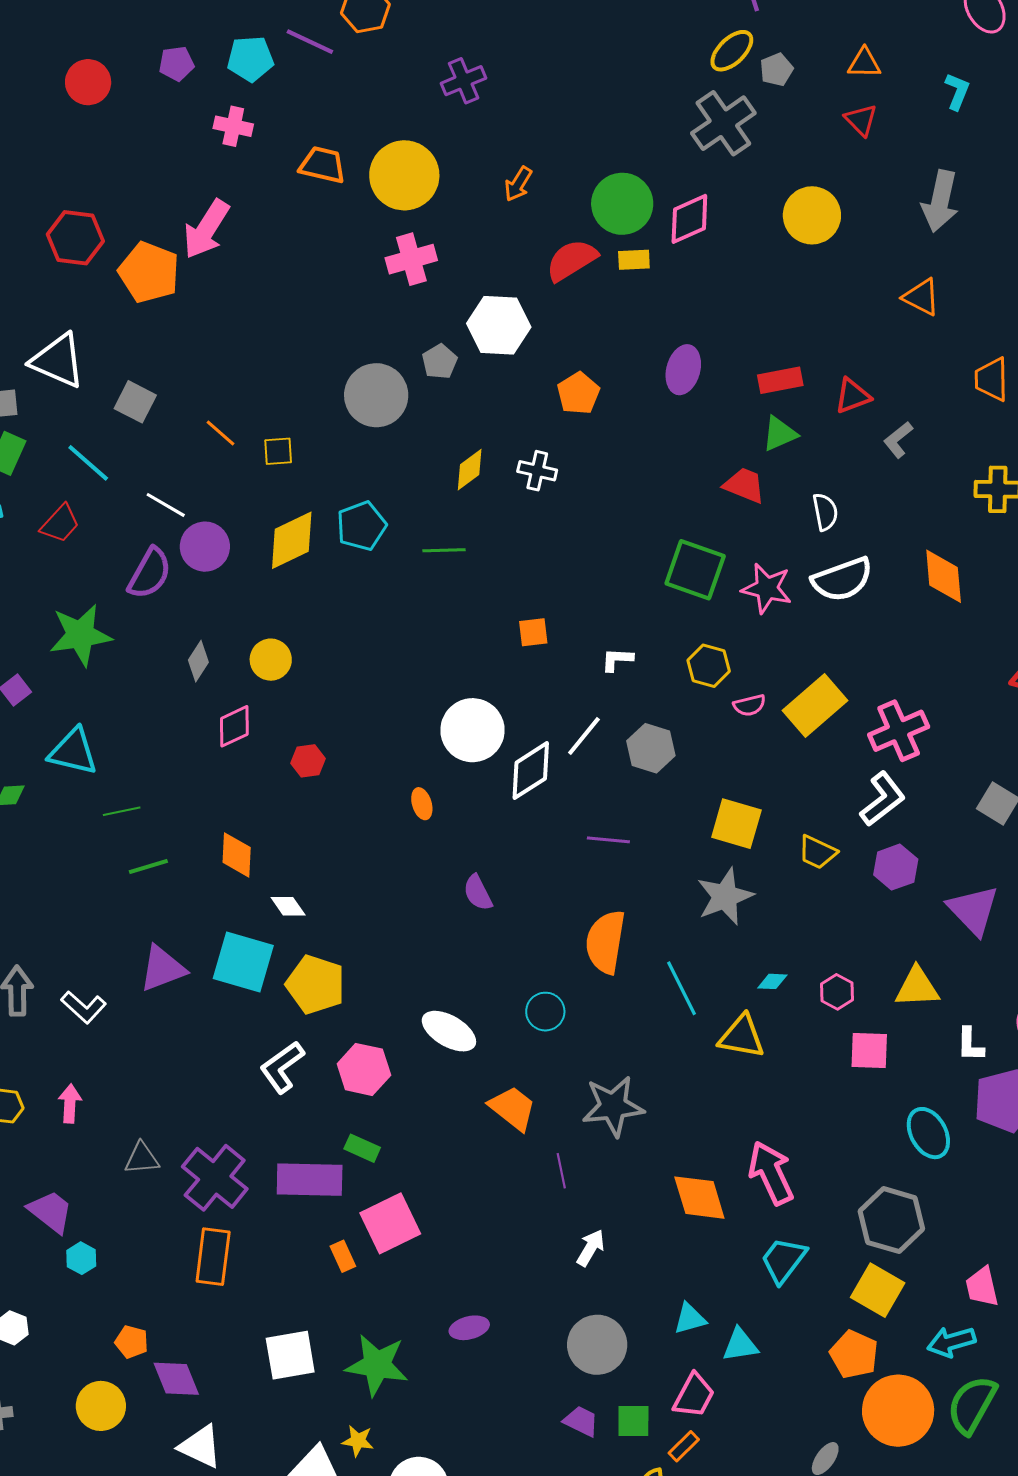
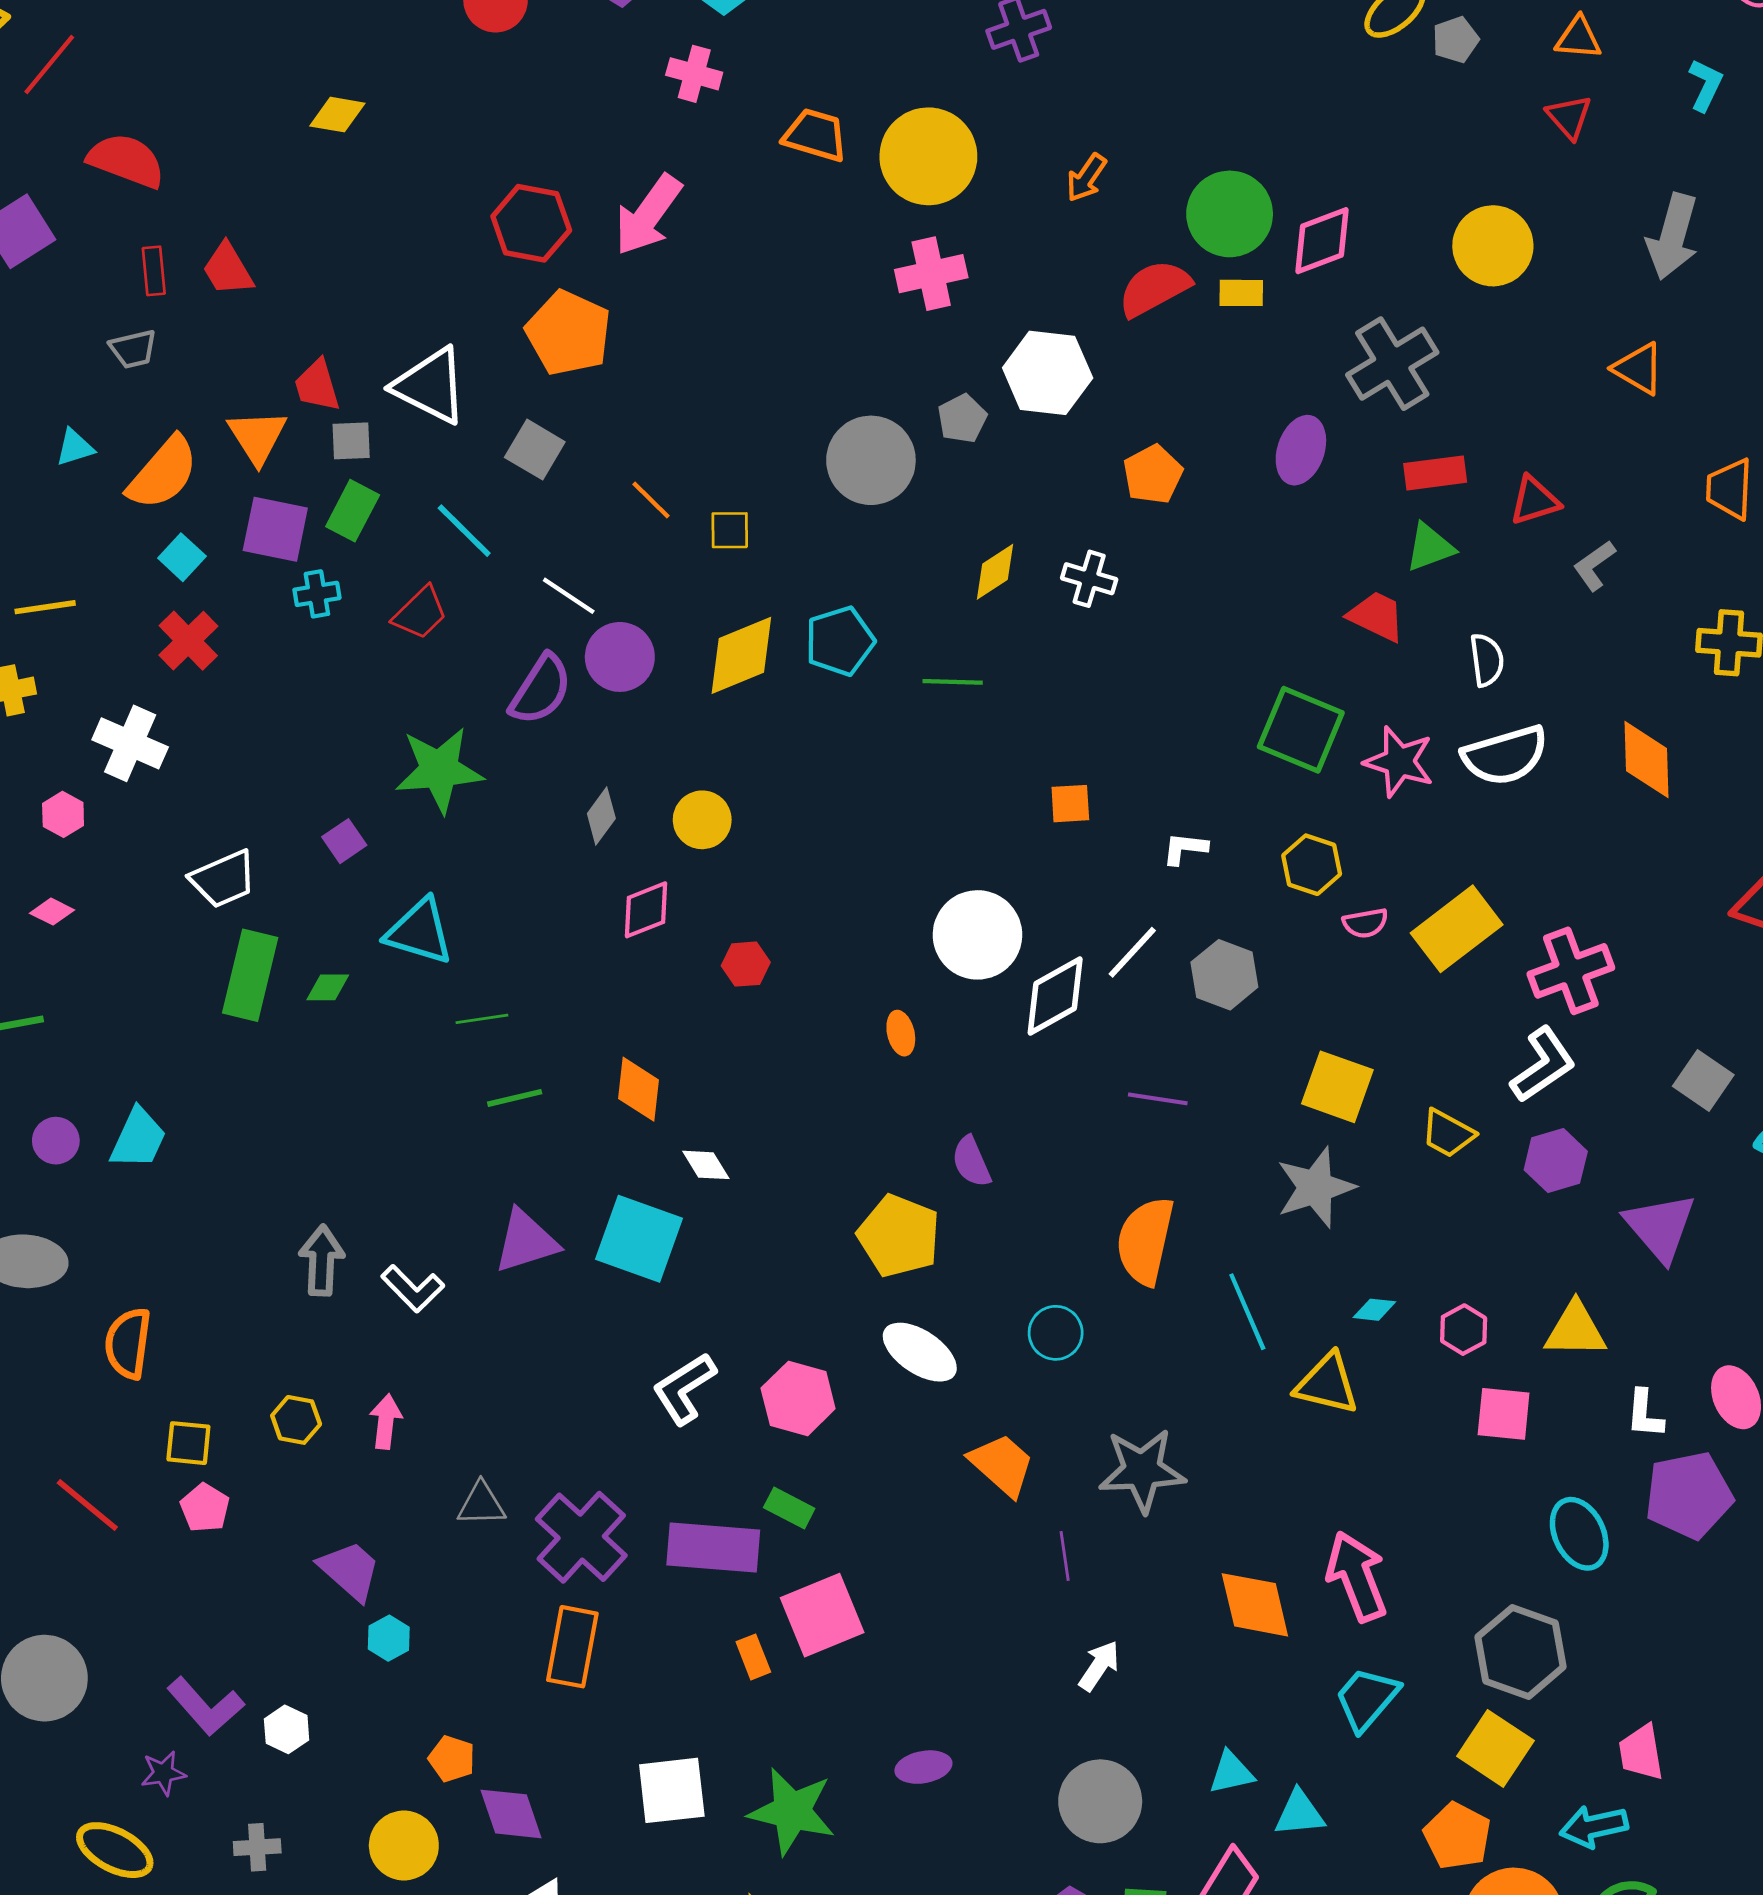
gray cross: (723, 123) -> (1392, 364), moved
red hexagon: (75, 238) -> (531, 223), moved
orange pentagon: (149, 272) -> (568, 333), moved
yellow pentagon: (316, 985) -> (899, 1236), moved

